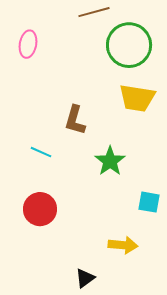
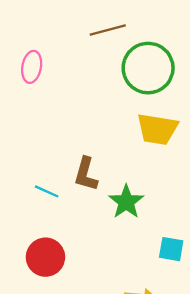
brown L-shape: (75, 120) -> (86, 174), moved

